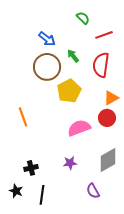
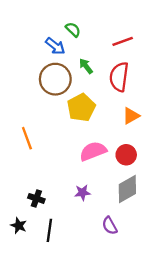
green semicircle: (83, 18) -> (73, 30), moved
red circle: (107, 118) -> (126, 155), moved
black cross: (31, 168) -> (36, 198), turned 32

